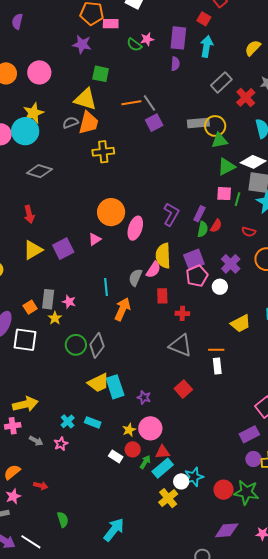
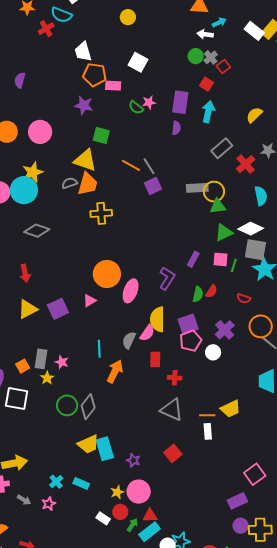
orange line: (131, 103) -> (131, 165), turned 36
purple rectangle: (199, 214) -> (193, 259), moved
yellow trapezoid: (241, 323) -> (231, 409), moved

